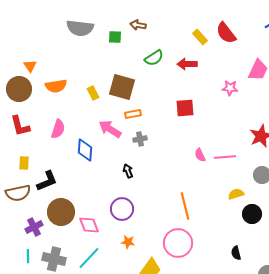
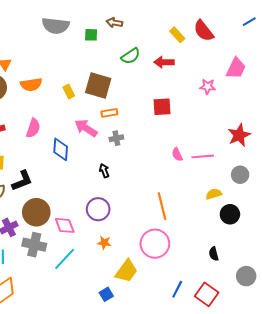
gray cross: (54, 259) -> (34, 245), moved

